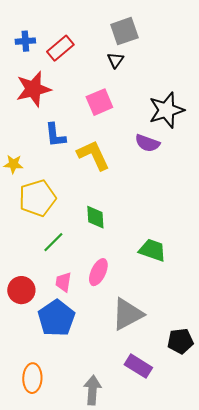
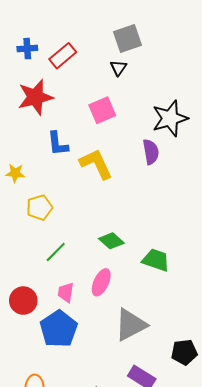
purple semicircle: (147, 143) -> (151, 152), turned -120
yellow pentagon: (37, 198) -> (39, 207), size x0.7
green diamond: (95, 217) -> (111, 241), moved, turned -45

